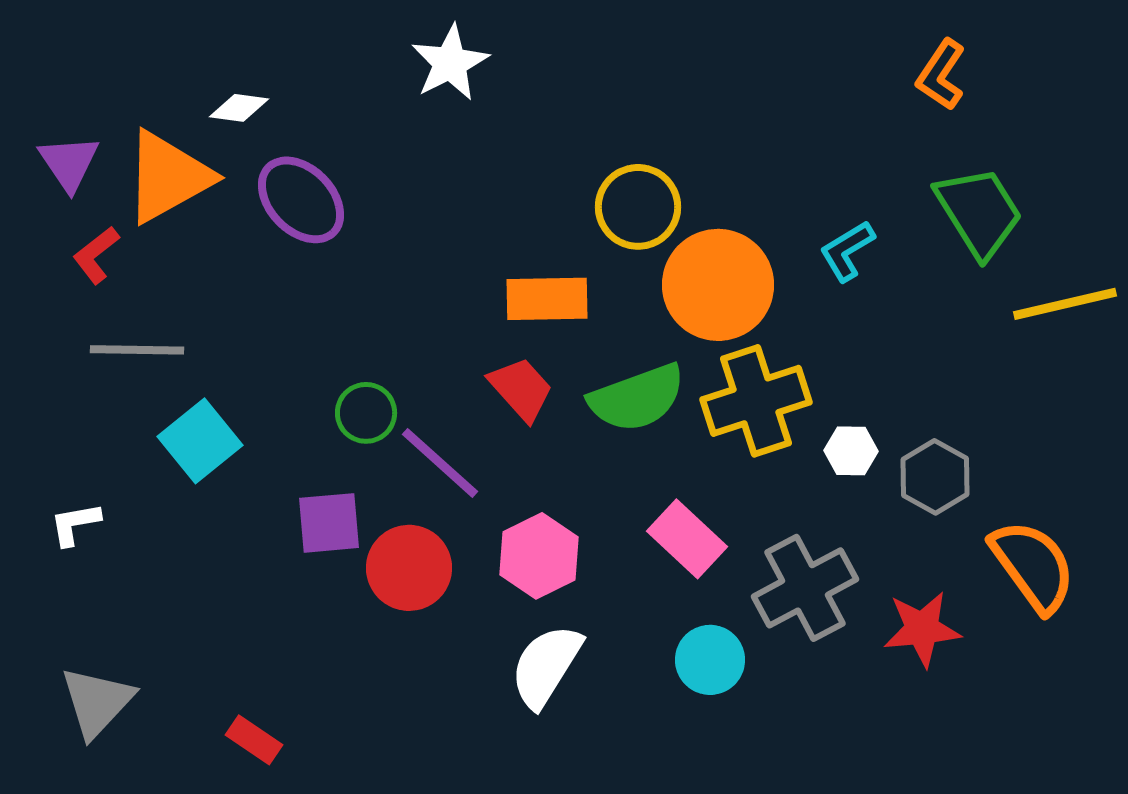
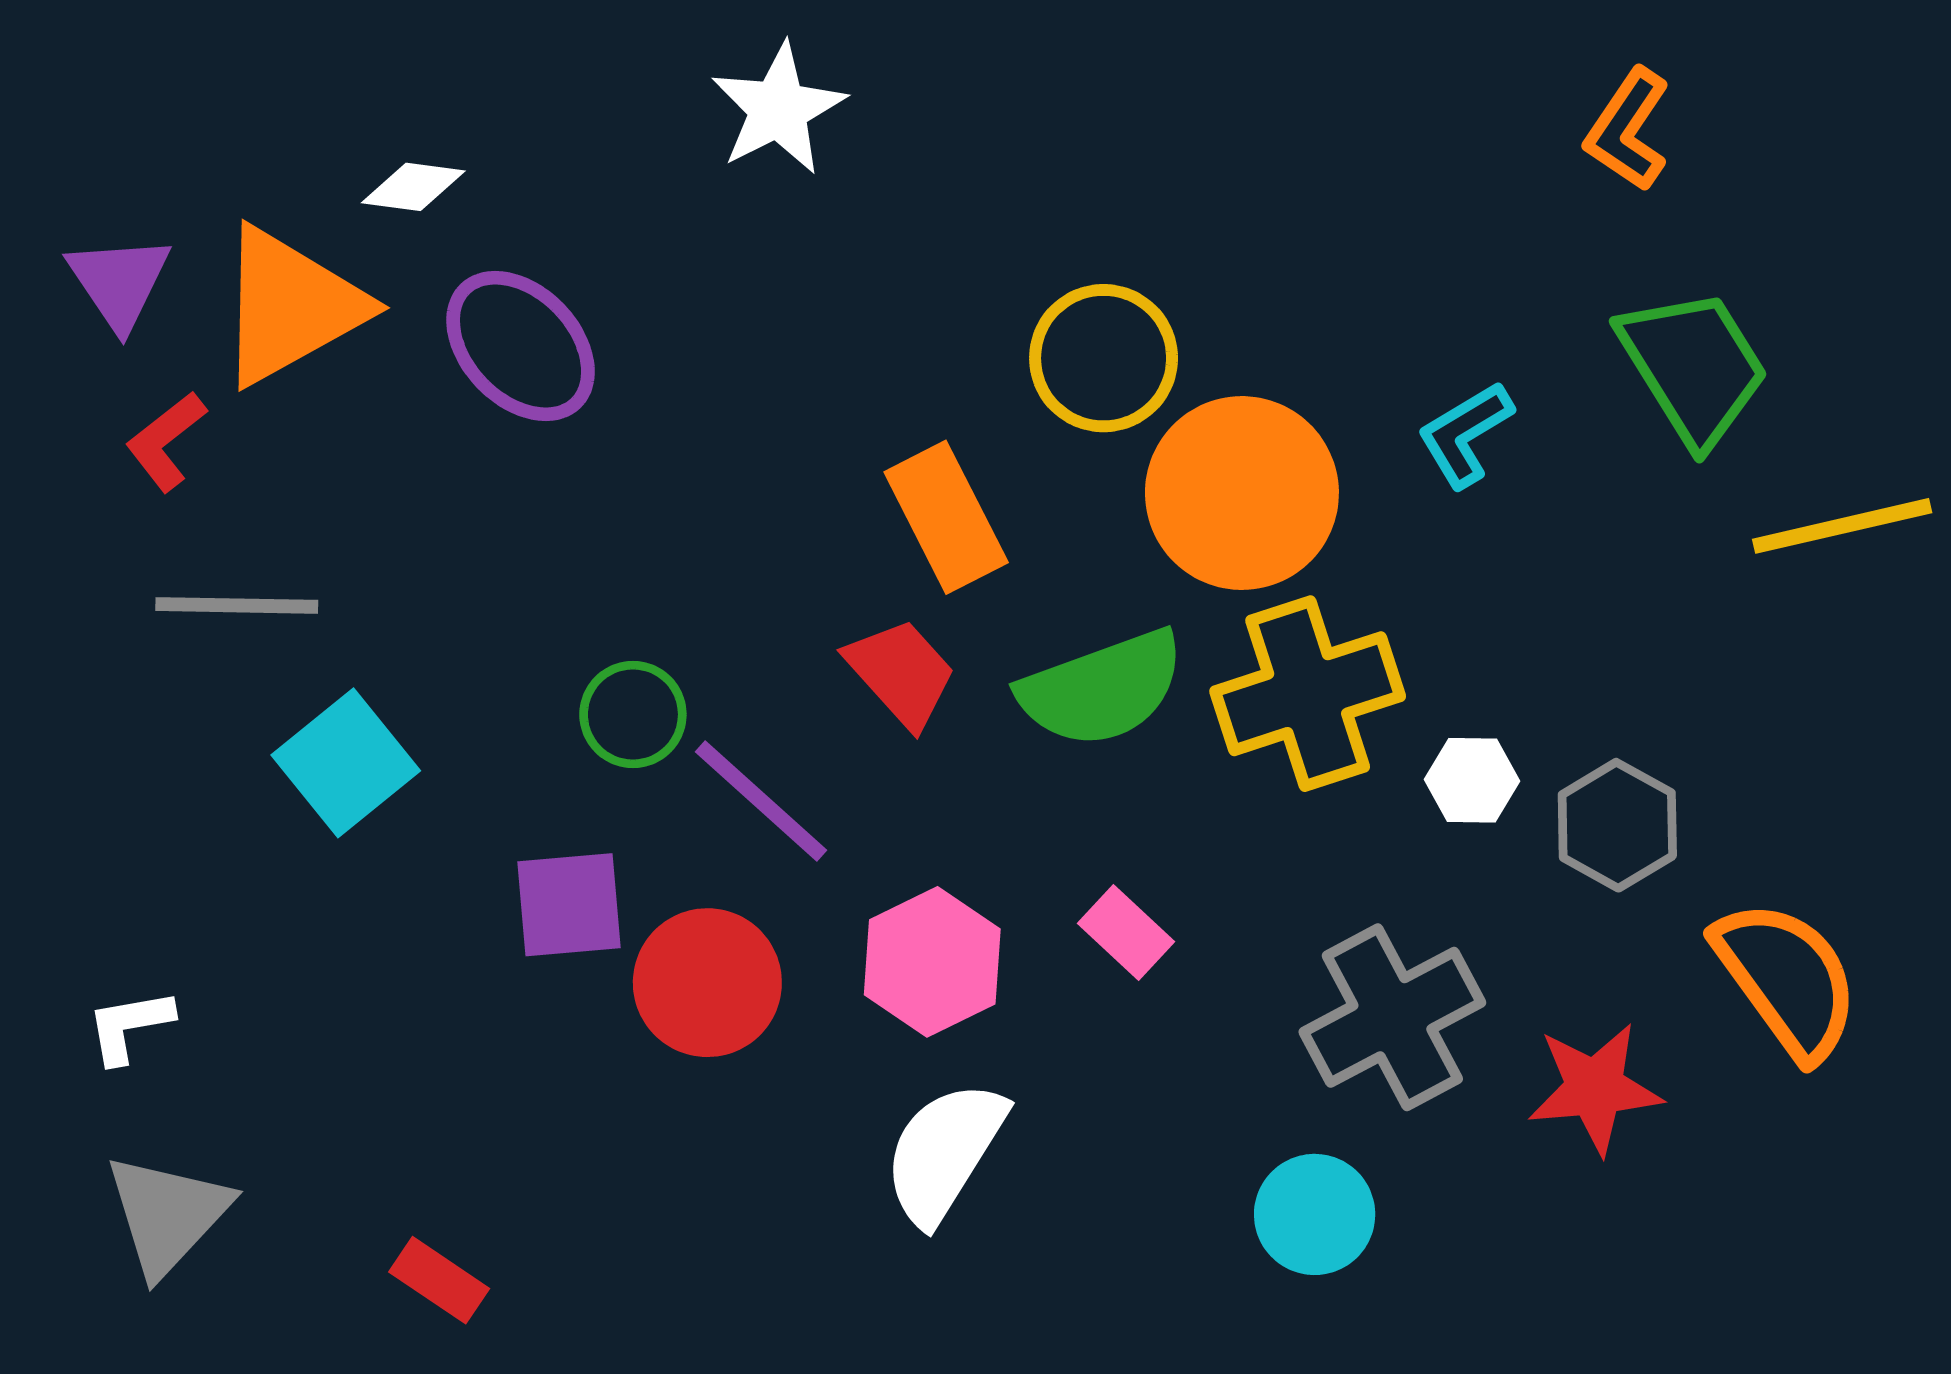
orange rectangle: (547, 299) -> (946, 517), turned 64
white L-shape: (75, 524) -> (130, 1026), moved
pink rectangle: (687, 539) -> (1126, 932), moved, size x0.7
cyan circle: (710, 660) -> (1315, 1214), moved

